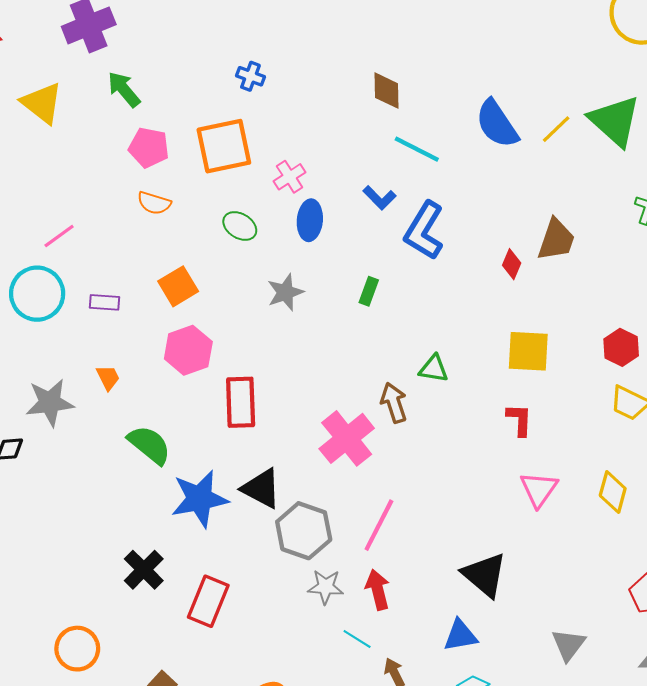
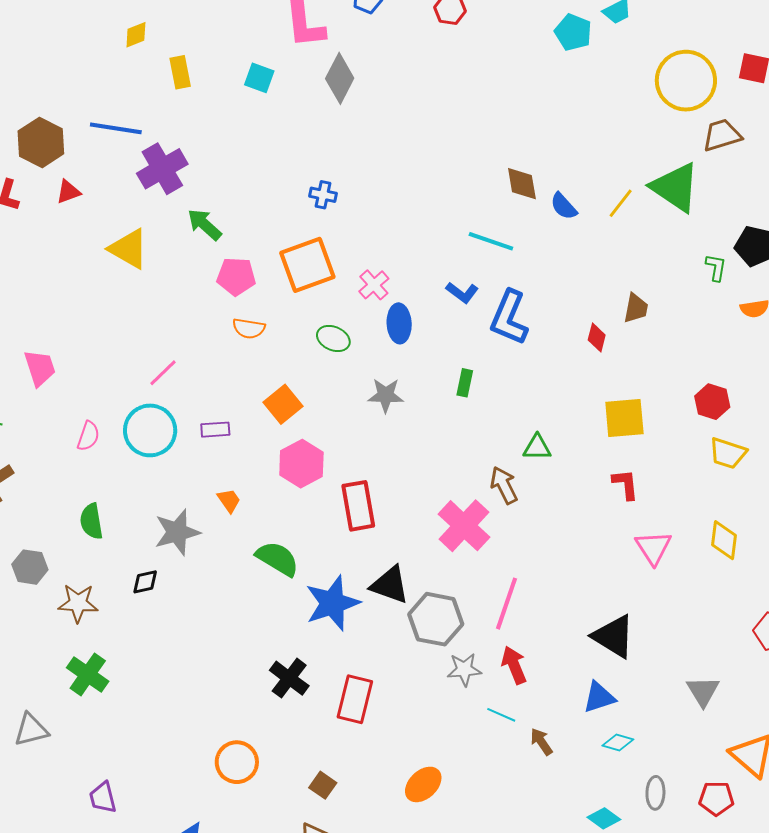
brown diamond: (387, 91) -> (522, 184), moved
blue semicircle: (497, 124) -> (564, 206), size x0.6
brown trapezoid: (556, 240) -> (636, 308), size x0.7
gray star: (285, 292) -> (386, 395), turned 30

